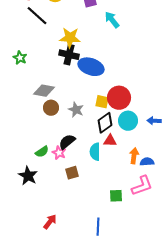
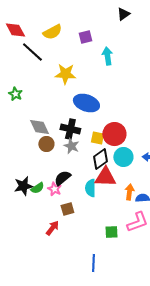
cyan arrow: (112, 20) -> (107, 56), turned 30
black cross: (69, 55) -> (70, 129), moved
gray diamond: (44, 91) -> (39, 127), turned 55
red triangle: (110, 141) -> (105, 177), size x1.6
black star: (28, 176) -> (23, 186), moved, turned 30
red arrow: (50, 222) -> (52, 228), moved

